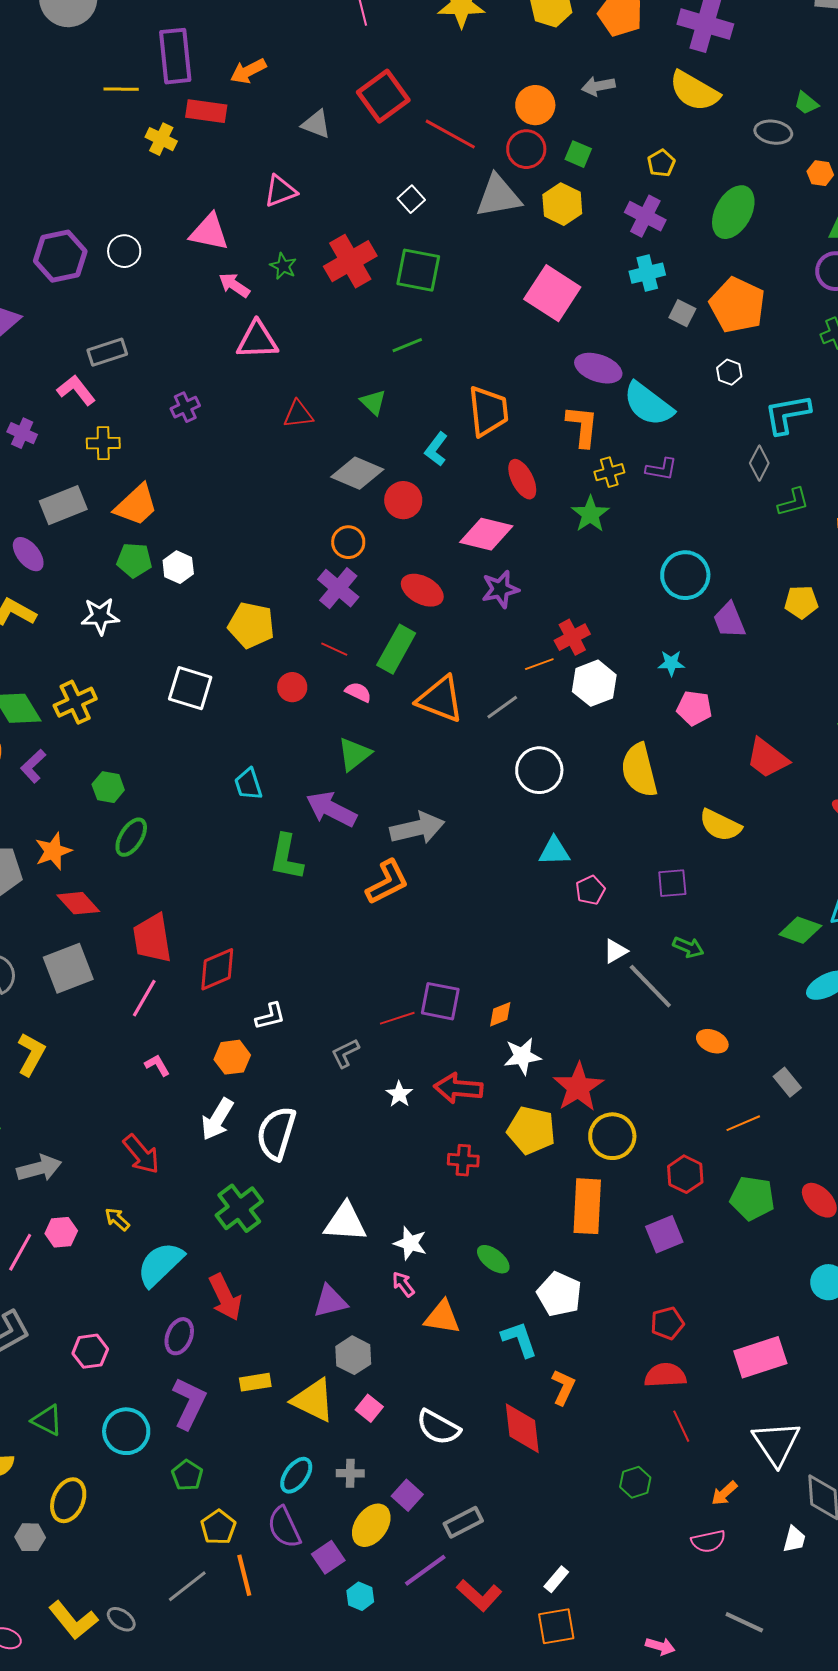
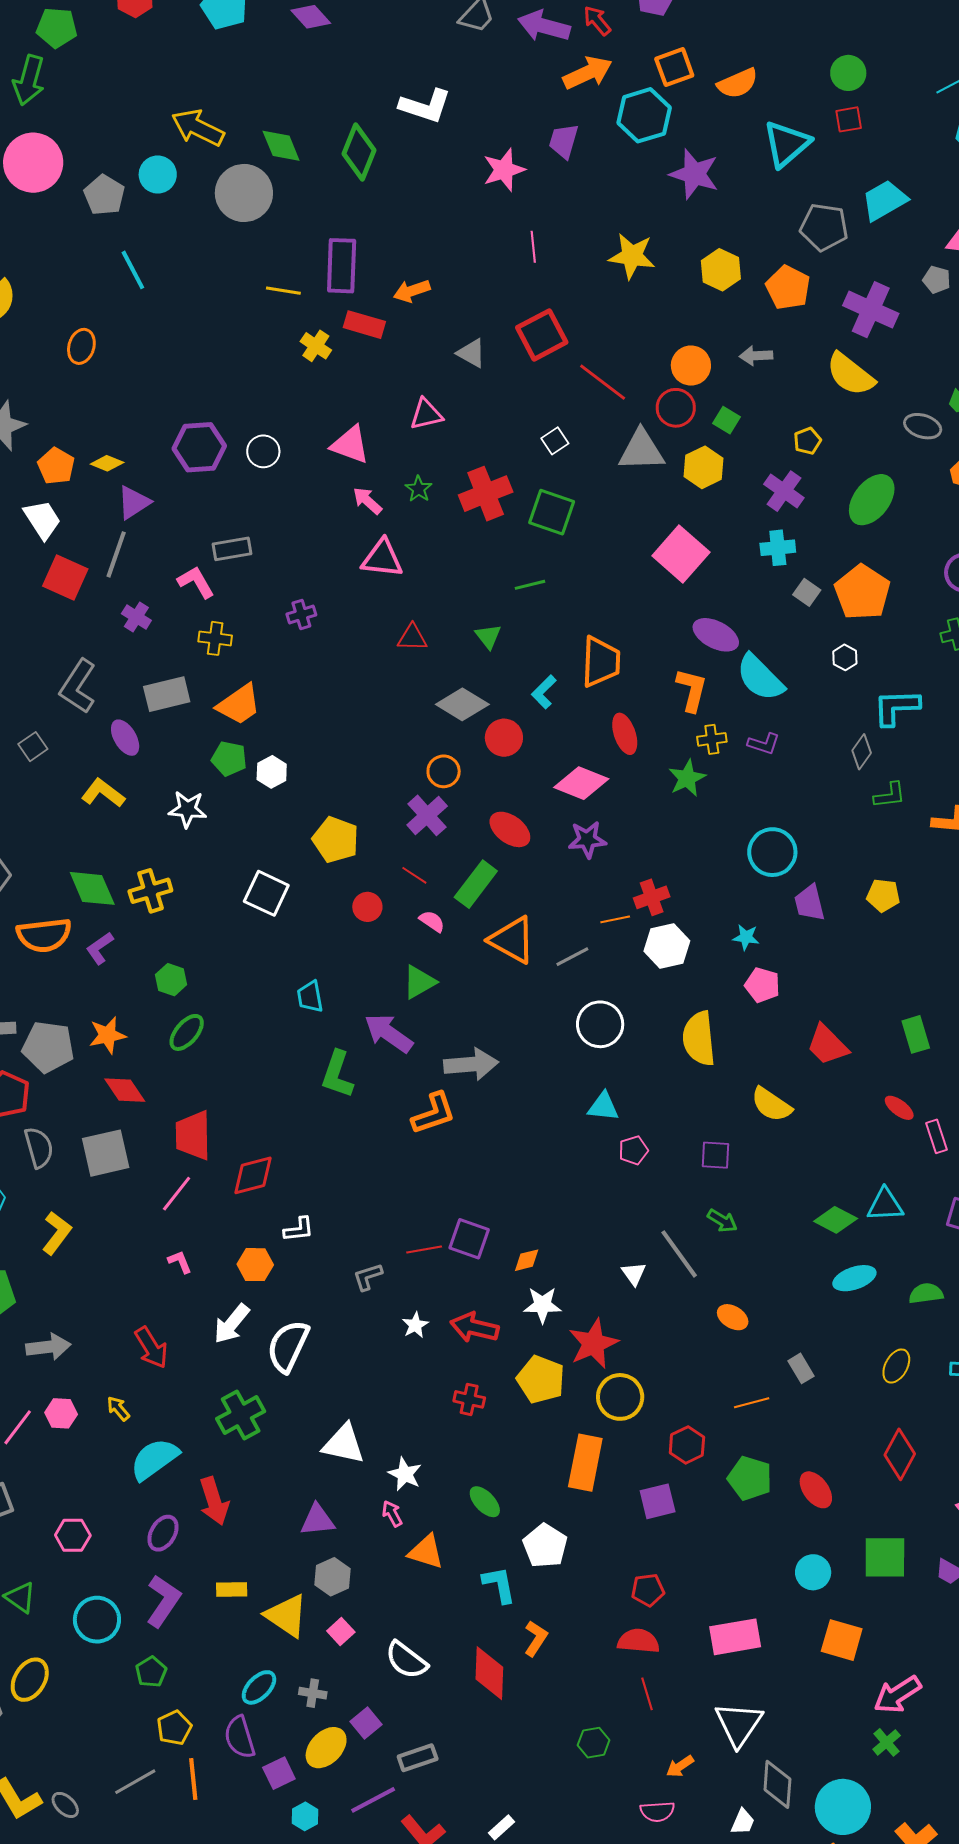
white triangle: (615, 951) -> (634, 1274), moved, turned -44

